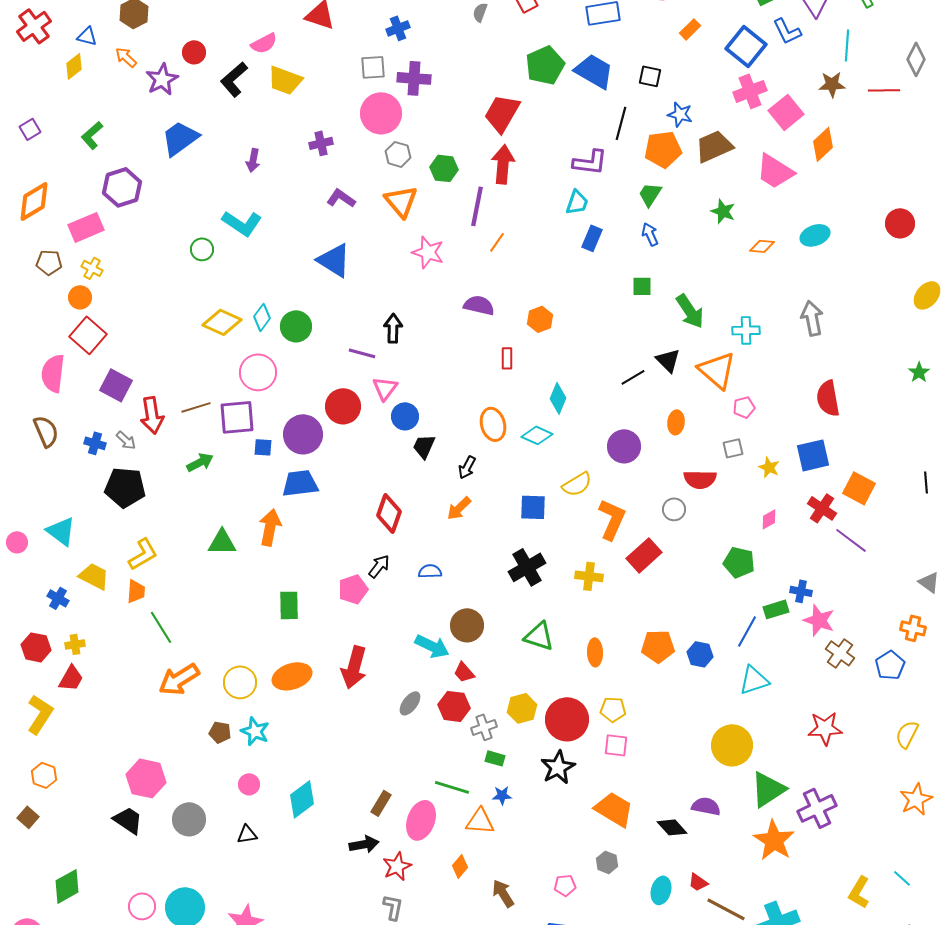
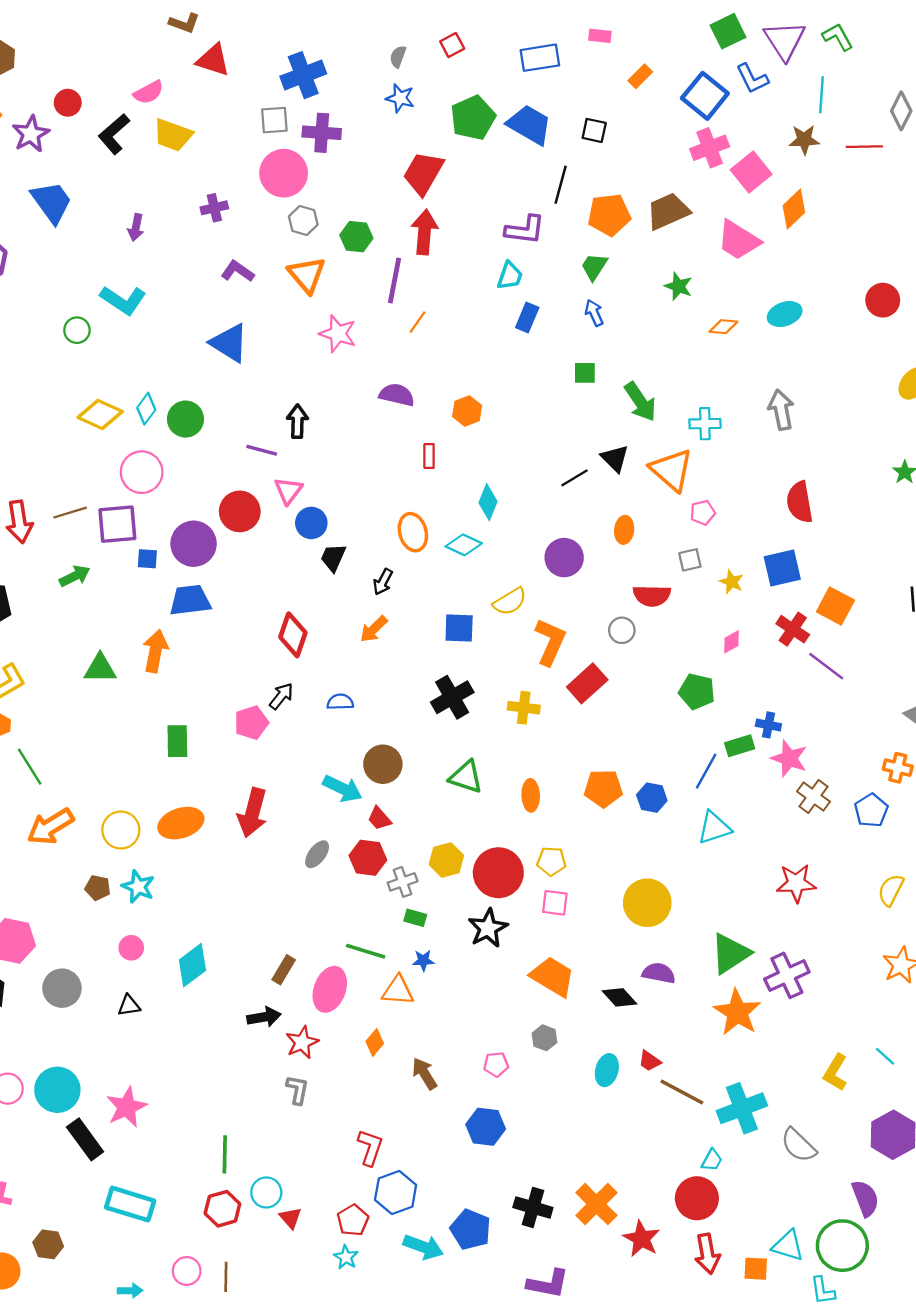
blue cross: (398, 28) -> (303, 75), size x1.6
blue star: (680, 114) -> (400, 98), moved
blue trapezoid: (180, 138) -> (52, 202), turned 90
yellow circle: (732, 745) -> (647, 903), moved

